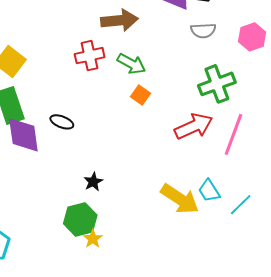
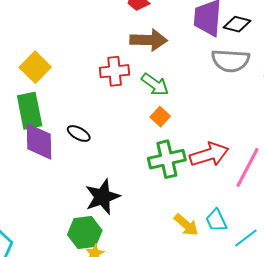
gray semicircle: (203, 31) -> (230, 61), size x1.5
green cross: (217, 84) -> (167, 159), moved
black star: (93, 182) -> (102, 197), size x1.8
yellow arrow: (180, 199) -> (186, 225), size x0.7

